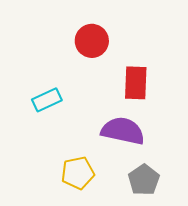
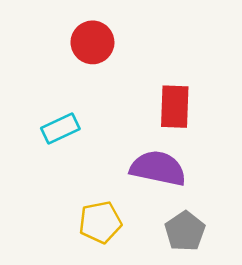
red circle: (92, 41) -> (92, 42), moved

